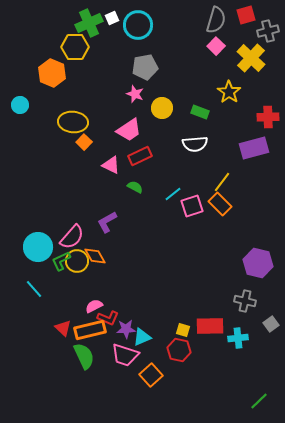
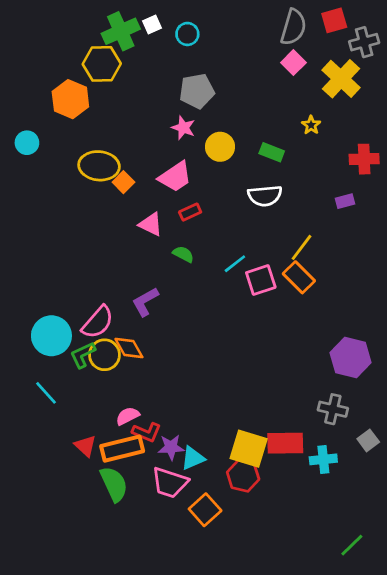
cyan circle: (138, 25) -> (187, 34), size x0.6
yellow star: (229, 92) -> (311, 125), size x0.6
orange square: (84, 142) -> (123, 182), moved
purple rectangle: (254, 148) -> (345, 201), size x0.5
red rectangle: (140, 156) -> (190, 212), size x0.7
yellow square: (183, 330) -> (249, 449), size x2.0

